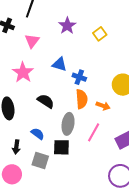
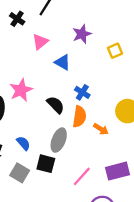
blue triangle: (59, 64) -> (63, 62), moved
pink star: (23, 72) -> (21, 90), moved
black semicircle: (46, 101) -> (56, 105), moved
pink line: (94, 132) -> (82, 176), moved

